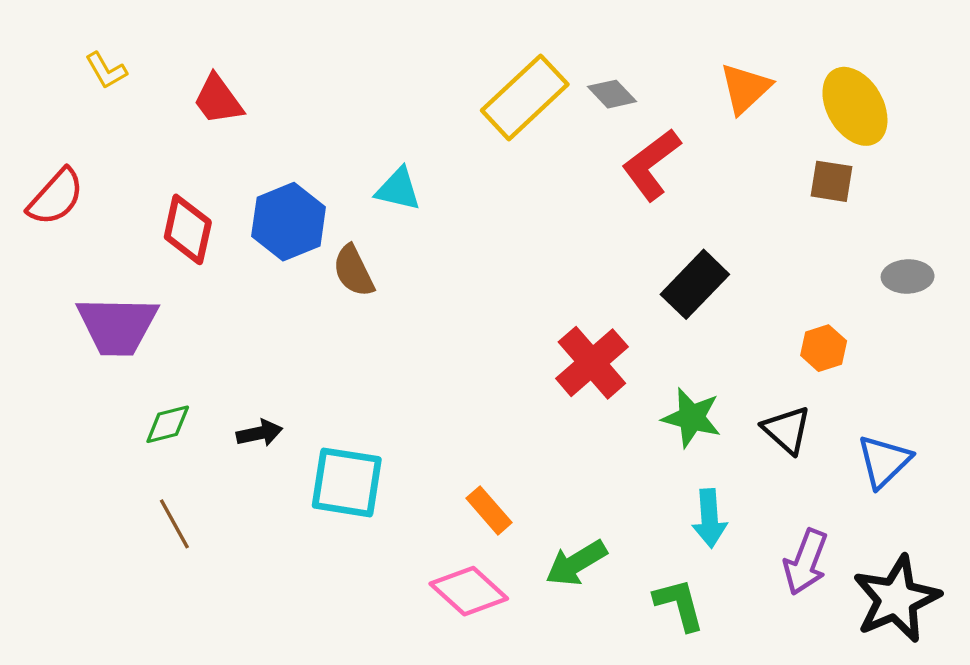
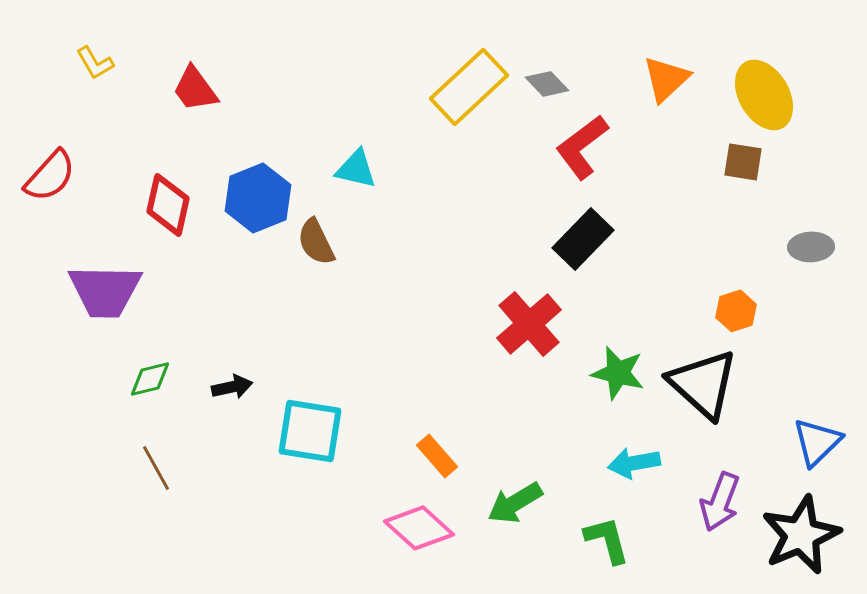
black rectangle: (695, 284) -> (583, 239), moved
black triangle: (787, 430) -> (703, 384), size x1.6
blue triangle: (884, 461) -> (817, 442), moved
cyan arrow: (709, 518) -> (634, 463), turned 84

